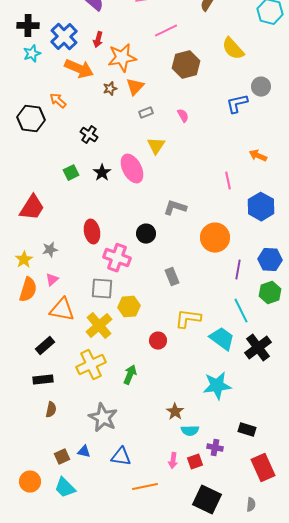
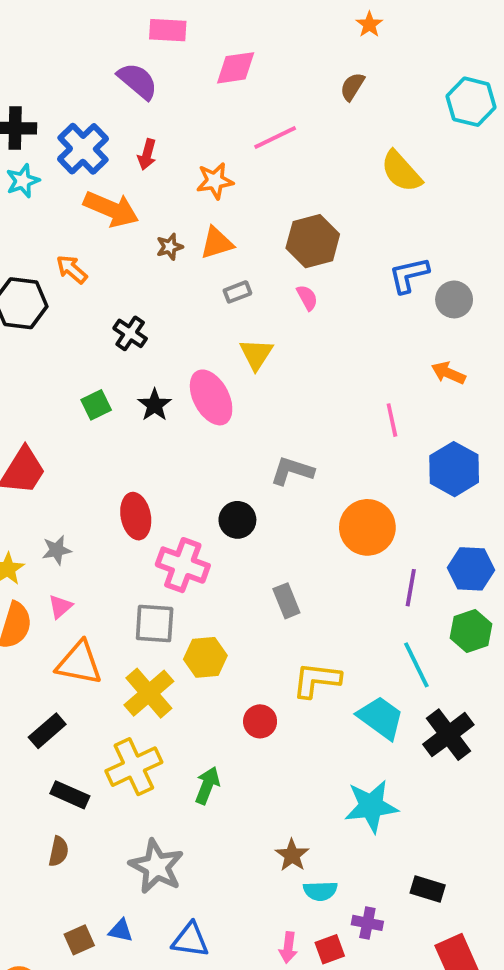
orange star: (122, 58) -> (215, 181), moved, size x0.7
brown hexagon: (186, 65) -> (313, 241), moved
orange triangle: (135, 87) -> (217, 243), turned 30
gray circle: (261, 87) -> (454, 299), moved
black rectangle: (43, 380) -> (70, 795), moved, turned 30

